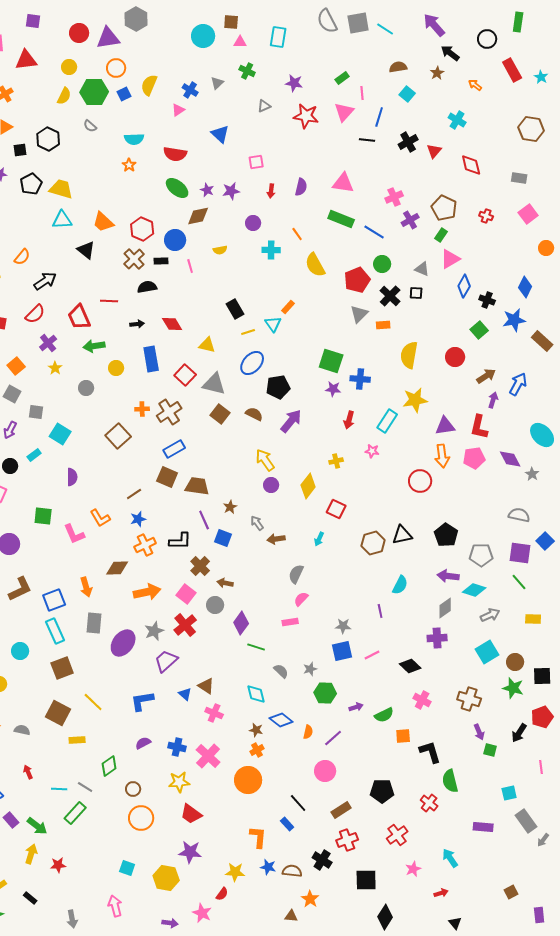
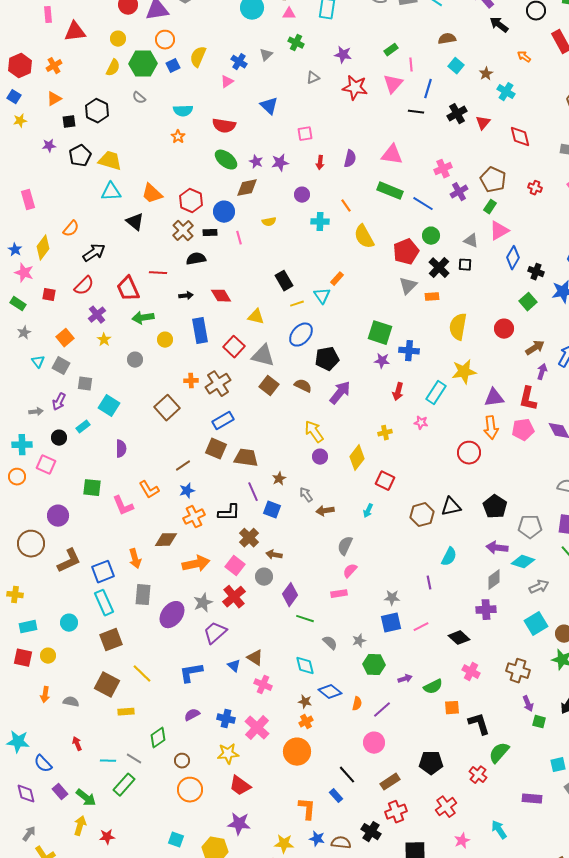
brown star: (437, 73) -> (486, 74), moved
green semicircle: (450, 781) -> (499, 753), turned 55

